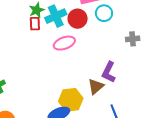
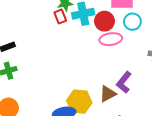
red rectangle: (35, 24) -> (60, 17), turned -32
pink ellipse: (64, 43) -> (111, 39), moved

